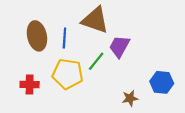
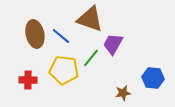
blue line: (64, 38) -> (61, 36), turned -54

